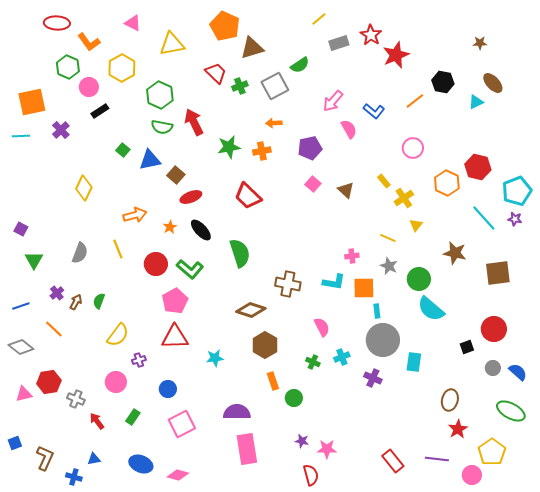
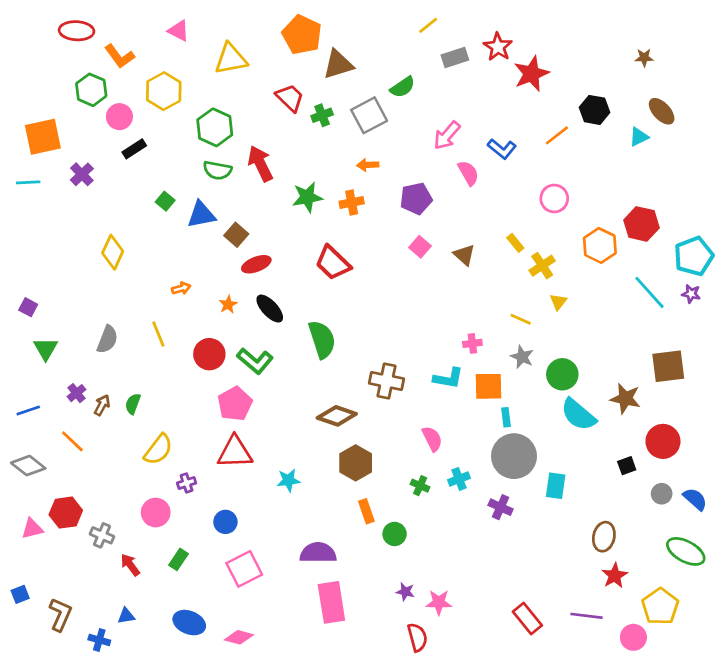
orange arrow: (135, 215) -> (181, 288), size x0.6
brown star: (455, 253) -> (625, 398), moved

